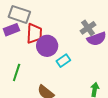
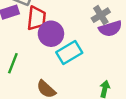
cyan rectangle: (63, 61) -> (69, 52), size x1.5

